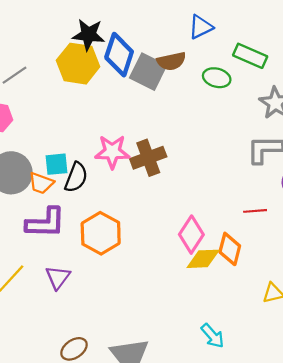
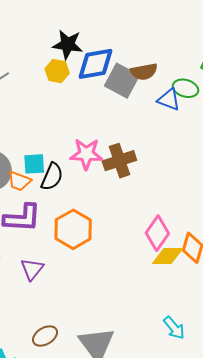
blue triangle: (201, 27) -> (169, 100), moved, turned 45
blue diamond: (119, 55) -> (95, 64), turned 60
yellow hexagon: (78, 64) -> (57, 71), size x0.6

